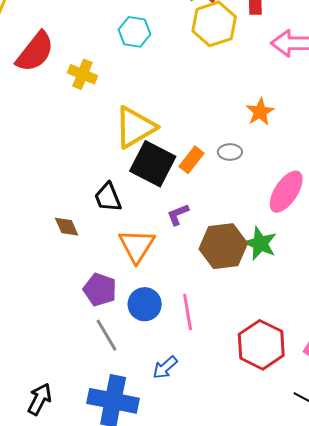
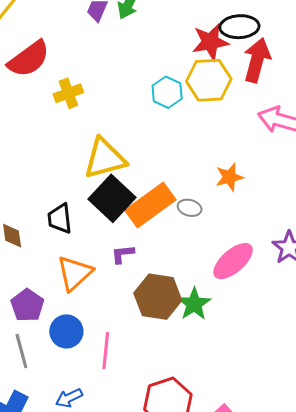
cyan hexagon: (135, 32) -> (167, 92), moved
yellow cross: (82, 74) -> (68, 93), turned 32
orange rectangle: (192, 160) -> (150, 205), size x1.8

